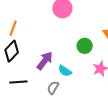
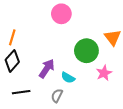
green circle: (85, 46) -> (86, 51), size x1.5

